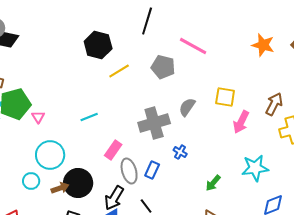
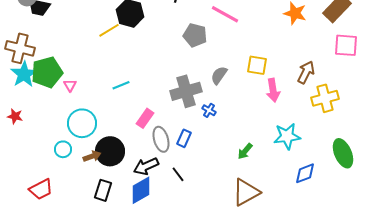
yellow line: (119, 71) -> (109, 30), moved
pink arrow: (241, 122) -> (273, 90), turned -35
blue cross: (180, 152) -> (209, 110), moved
black arrow: (114, 198) -> (146, 166), turned 35

